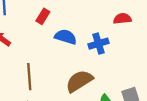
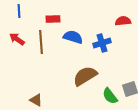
red rectangle: (43, 16) -> (53, 19), turned 56
brown line: (29, 77) -> (41, 42), moved

